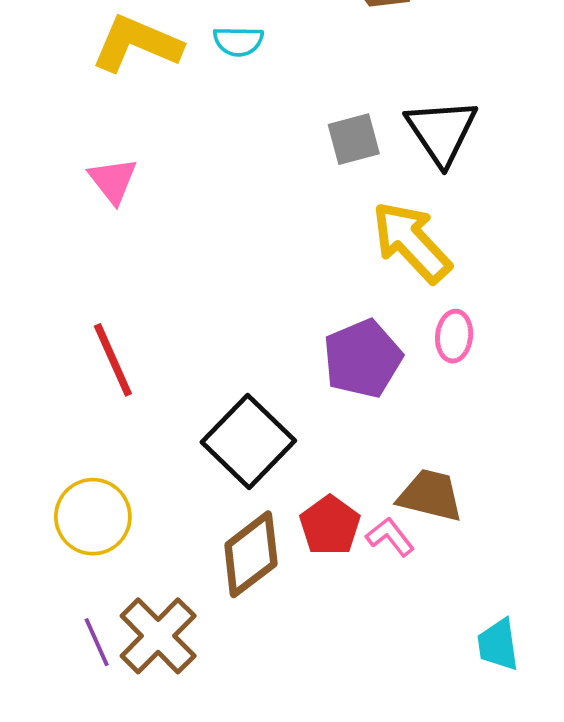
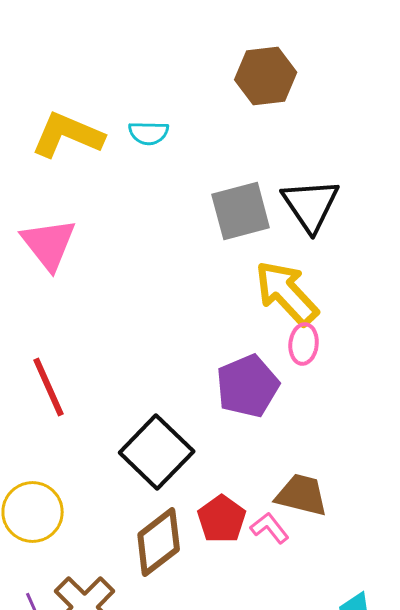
gray square: (354, 139) -> (241, 211), size x1.4
pink triangle: (113, 181) -> (49, 244), size x1.4
pink ellipse: (454, 336) -> (304, 344), moved

